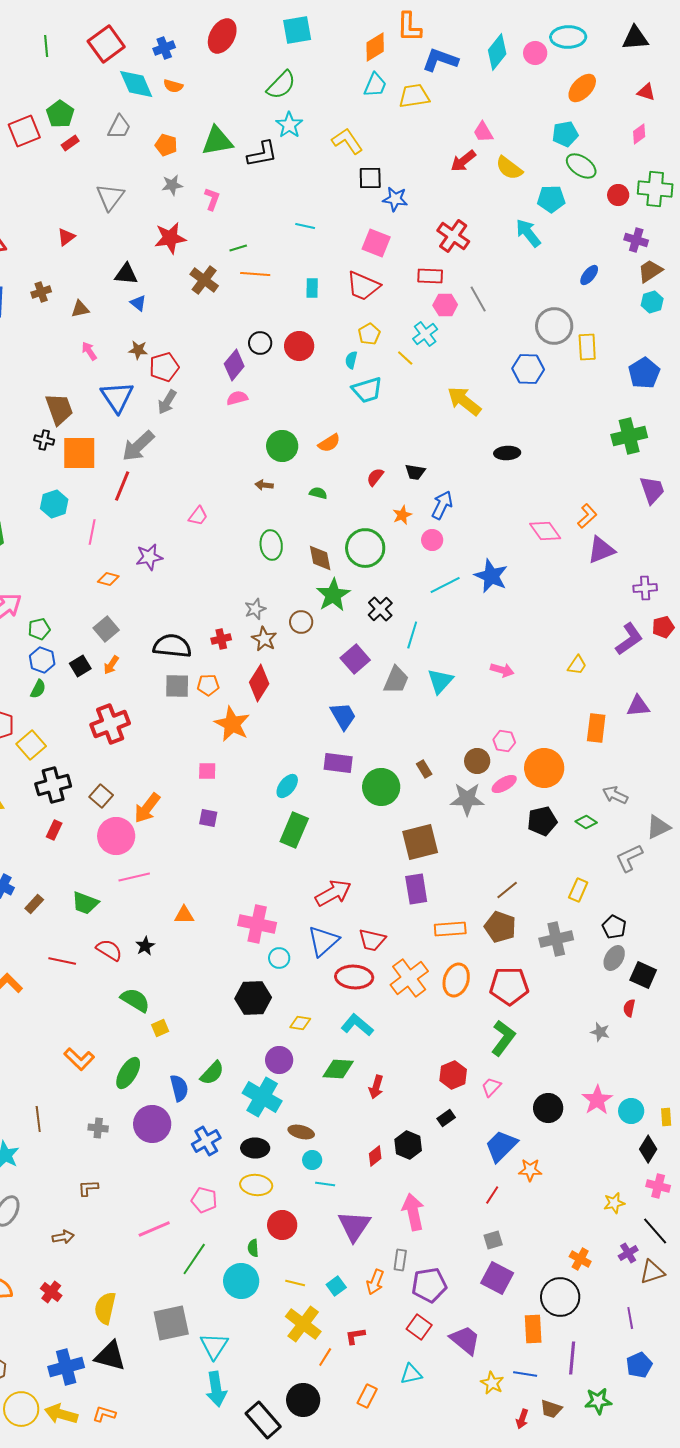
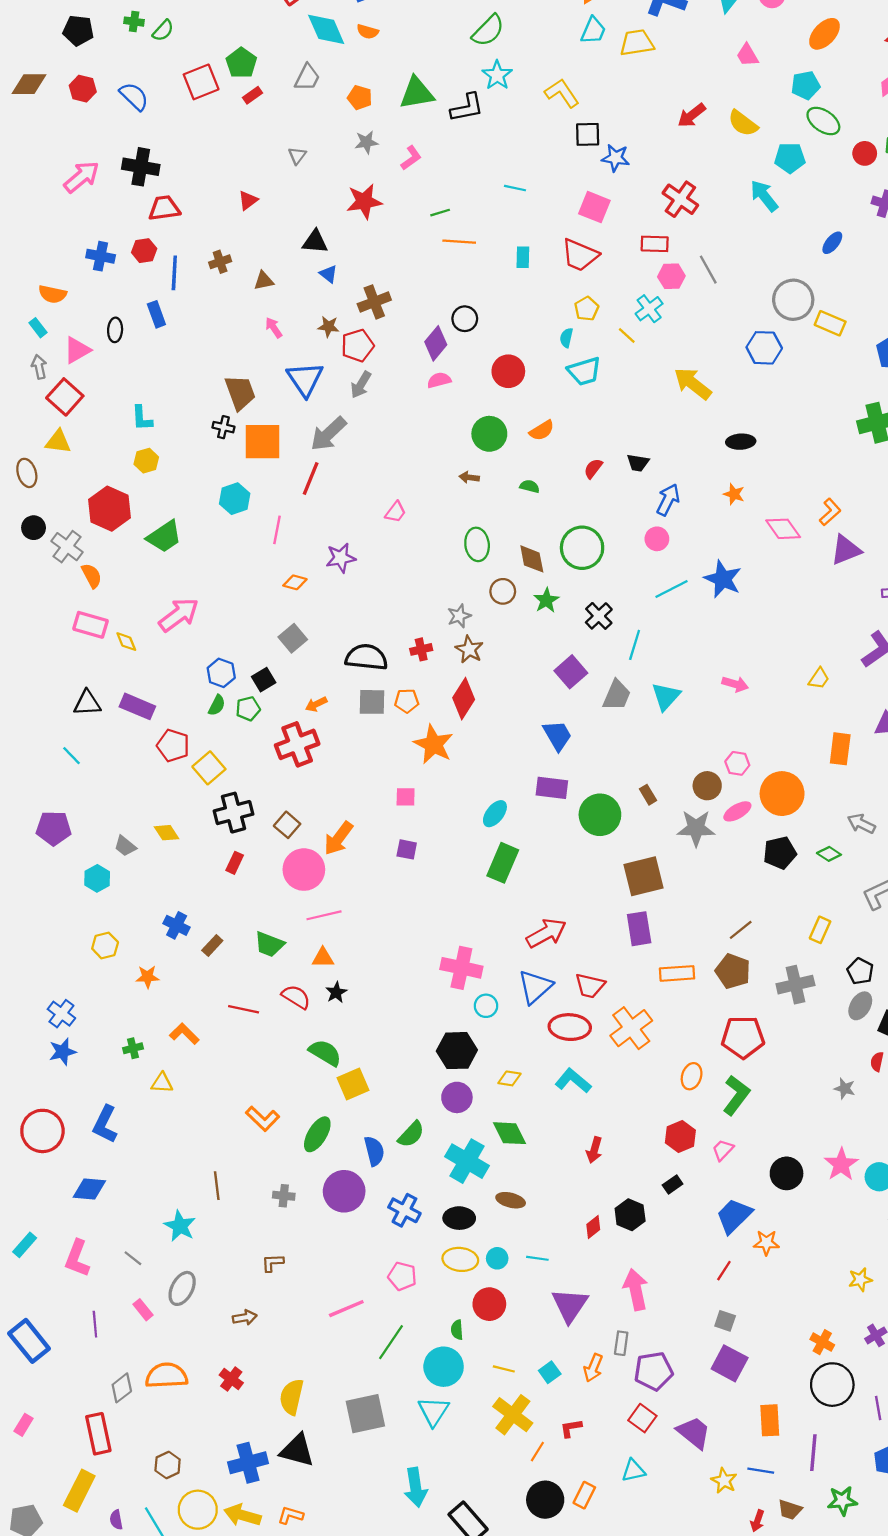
pink trapezoid: (483, 132) -> (747, 55), moved
gray triangle: (110, 197) -> (297, 156), size x0.6
pink L-shape: (212, 199) -> (411, 158), turned 35
brown cross: (204, 280) -> (374, 302), moved, turned 32
red circle: (299, 346) -> (508, 371), moved
yellow rectangle: (587, 347) -> (830, 323), turned -64
orange star: (402, 515) -> (734, 494), moved, turned -30
green star: (333, 595) -> (546, 600), size x0.7
brown circle: (301, 622) -> (503, 591), moved
green pentagon: (39, 629) -> (248, 709), moved
orange arrow: (111, 665) -> (316, 704), moved, turned 30
orange triangle: (184, 915) -> (323, 958), moved
orange ellipse: (456, 980) -> (692, 1076), moved, size x0.7
yellow square: (160, 1028) -> (353, 1084), size x1.6
purple circle: (279, 1060) -> (457, 1097), moved
green diamond: (338, 1069) -> (509, 1133), moved, turned 60
blue cross: (206, 1141) -> (404, 1210), turned -32
cyan circle: (312, 1160) -> (497, 1258), moved
gray square: (493, 1240) -> (725, 1321), turned 36
black circle: (560, 1297) -> (832, 1385), moved
cyan triangle: (214, 1346) -> (433, 1411), moved
black circle: (303, 1400) -> (545, 1500), moved

